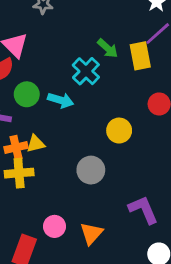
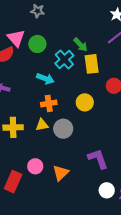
yellow rectangle: (140, 56) -> (92, 64), moved
green circle: (27, 94) -> (37, 44), moved
yellow triangle: (36, 144) -> (42, 125), moved
orange cross: (16, 148) -> (49, 103), moved

